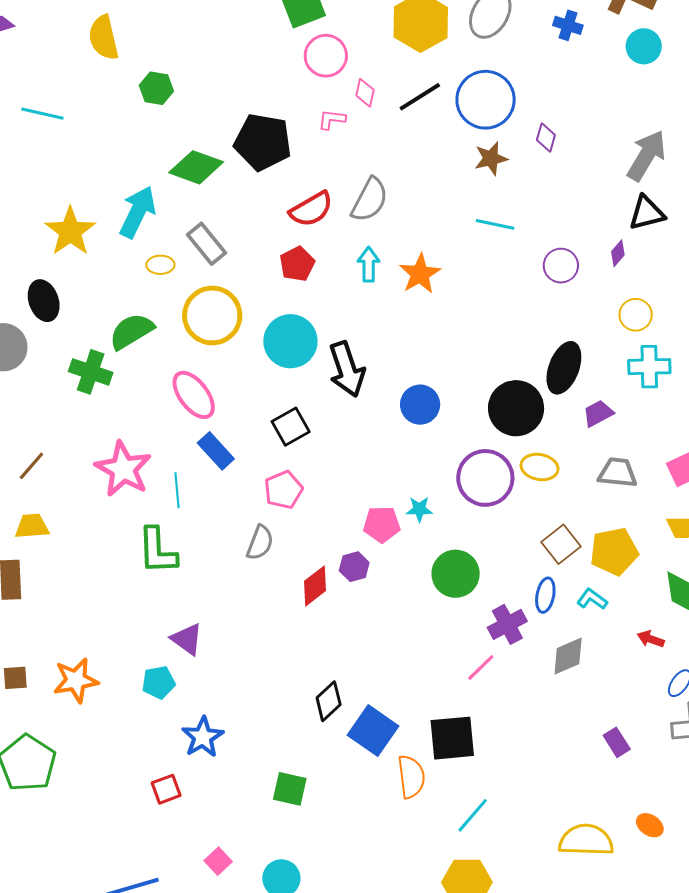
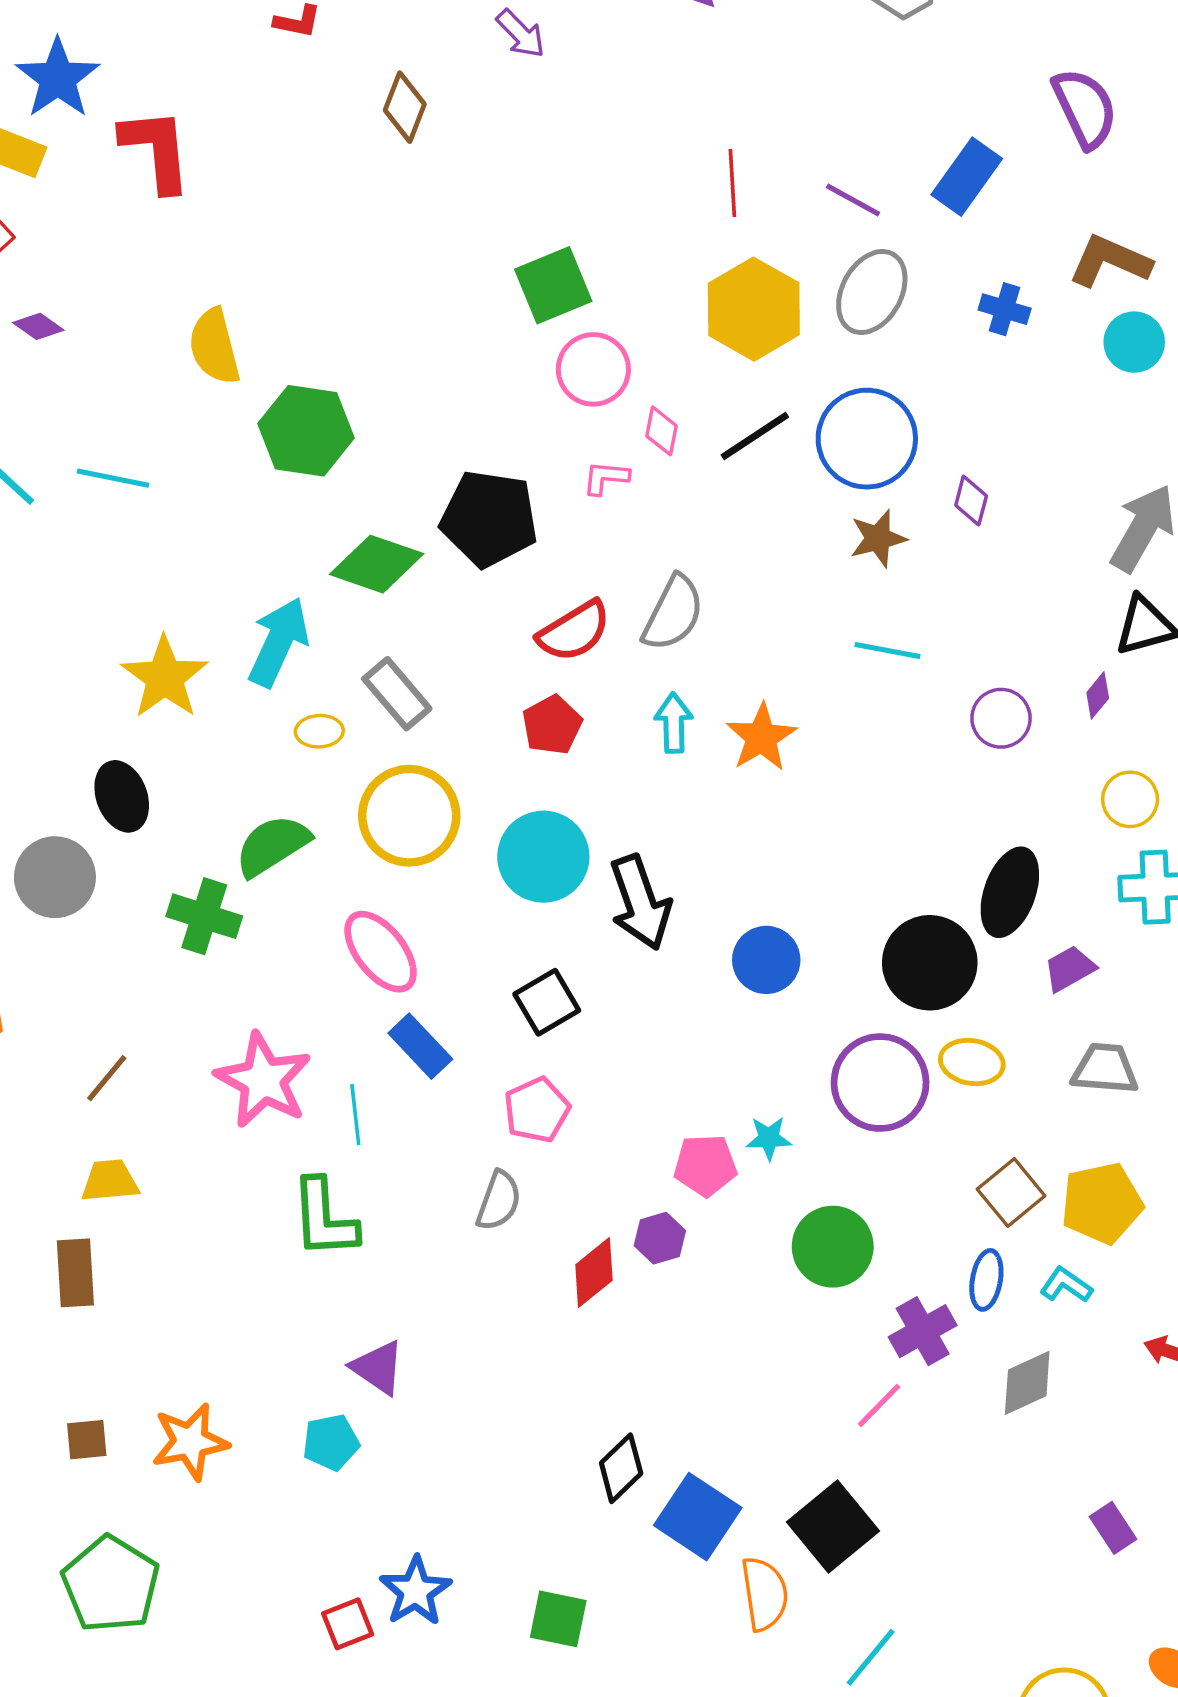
green hexagon: (156, 88) -> (306, 431), size x1.6
blue star: (203, 737) -> (416, 1591), moved
black square: (452, 738) -> (833, 1526), turned -33

